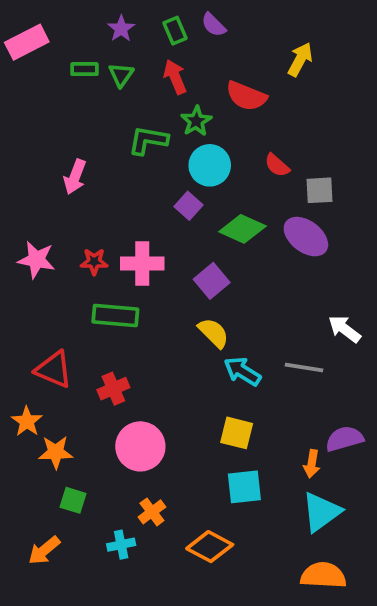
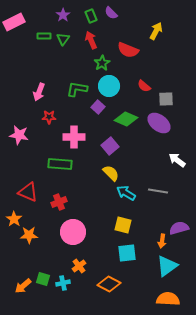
green L-shape: (148, 140) -> (77, 89), moved
red star: (94, 262) -> (49, 117), moved
white arrow: (344, 329) -> (177, 160), moved
green square: (73, 500) -> (43, 279), moved

